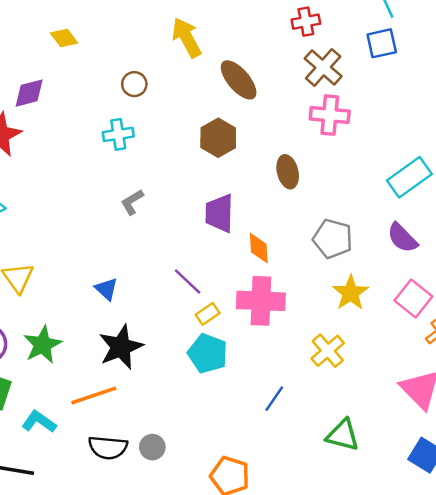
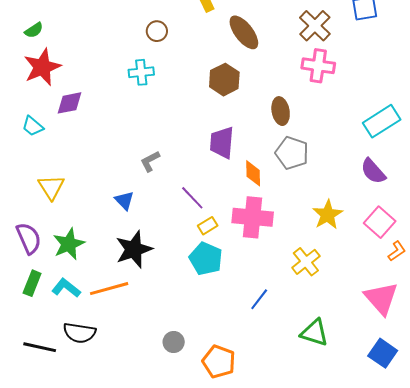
purple diamond: (29, 93) -> (70, 103), moved
gray L-shape: (132, 202) -> (150, 161), moved
gray pentagon: (333, 239) -> (292, 153), moved
cyan L-shape: (39, 422) -> (66, 288), moved
black semicircle: (108, 447) -> (80, 333), moved
gray circle: (152, 447) -> (174, 342), moved

